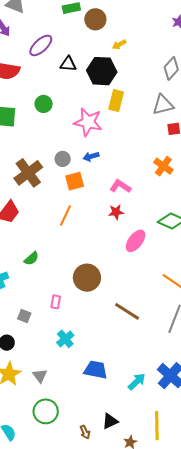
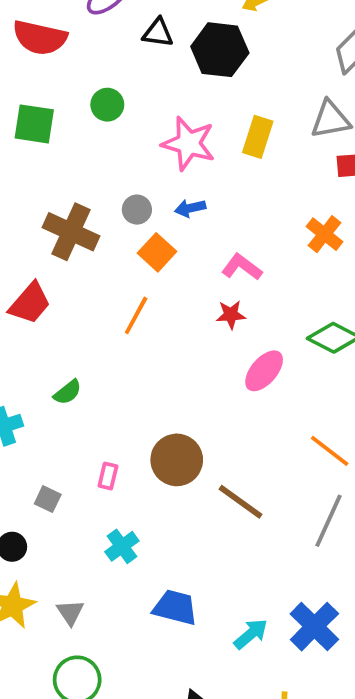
yellow rectangle: (116, 101) -> (258, 137), moved
brown cross: (28, 173) -> (71, 232), turned -32
orange square: (75, 181) -> (157, 252), turned -36
brown circle: (87, 278) -> (177, 460), moved

